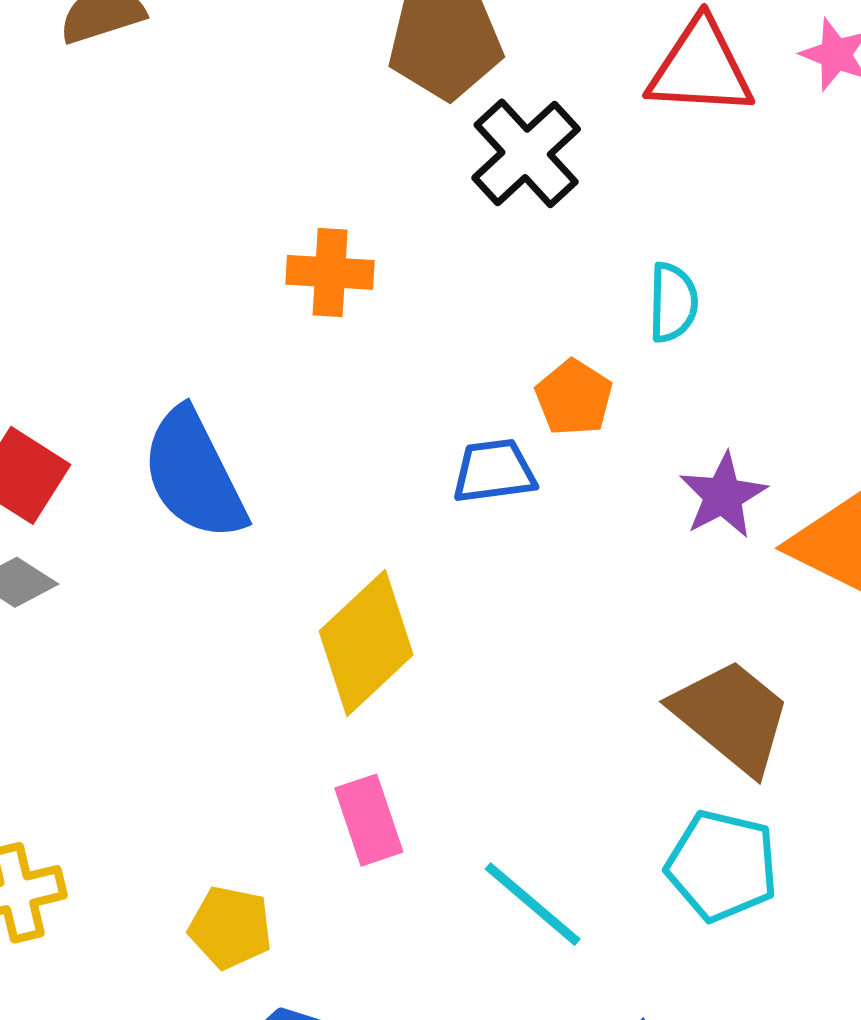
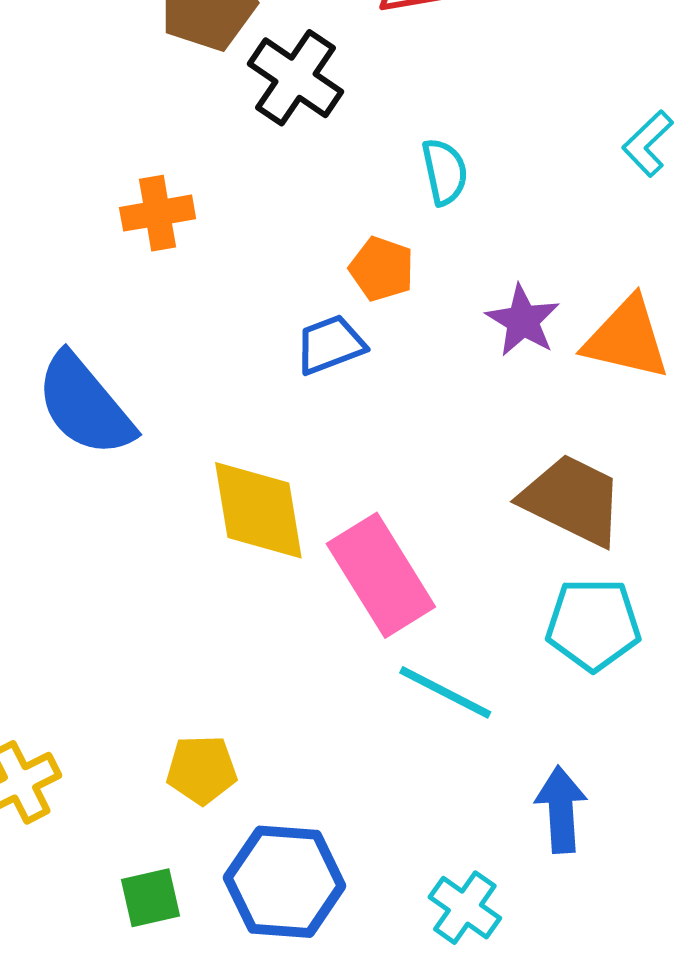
yellow diamond: (366, 643) -> (258, 510), turned -43
pink rectangle: (369, 820) -> (381, 575), moved, size x1.6

